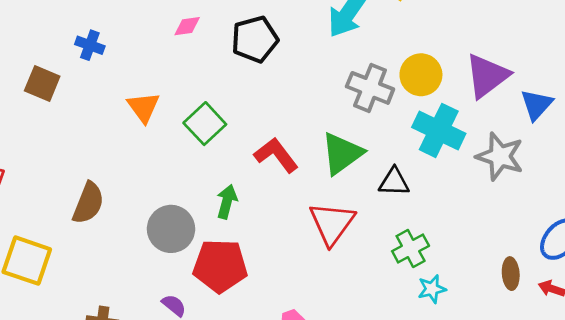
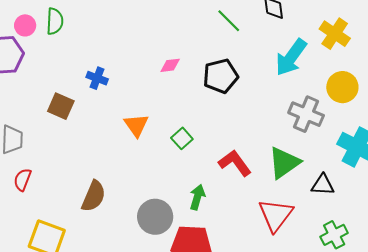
yellow circle: (421, 75) -> (342, 87), moved
green square: (205, 124) -> (182, 138), size x0.7

